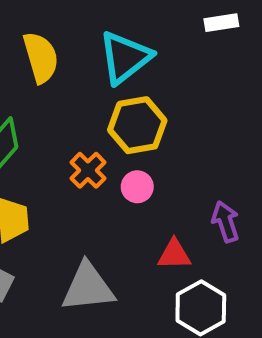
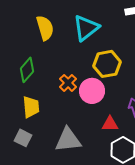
yellow hexagon: (137, 125) -> (107, 64), moved
pink circle: (137, 187) -> (92, 91), size x1.6

